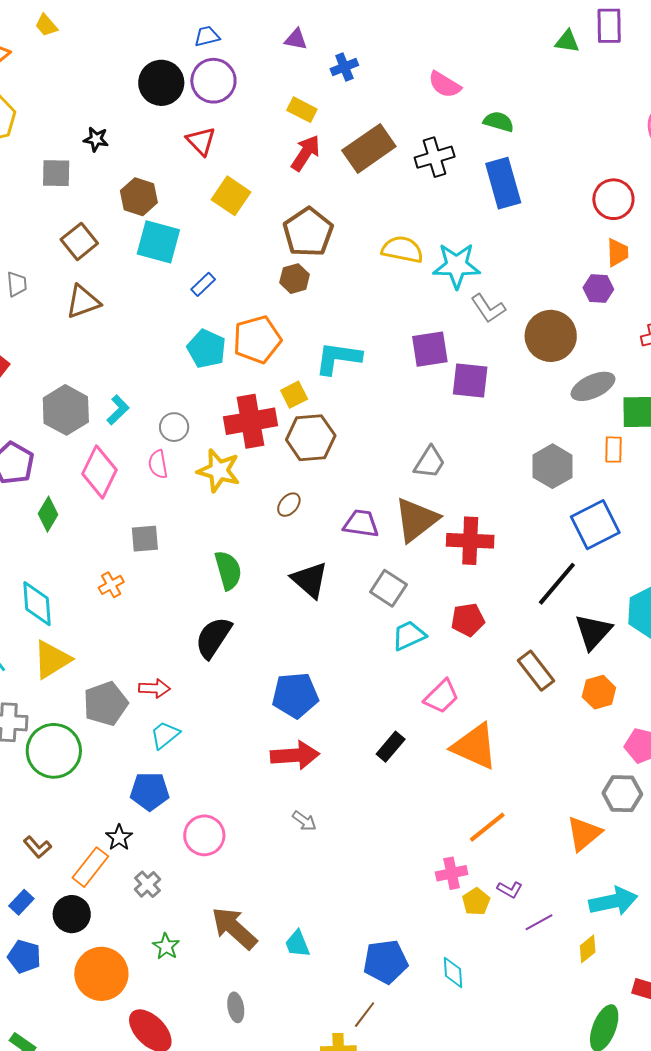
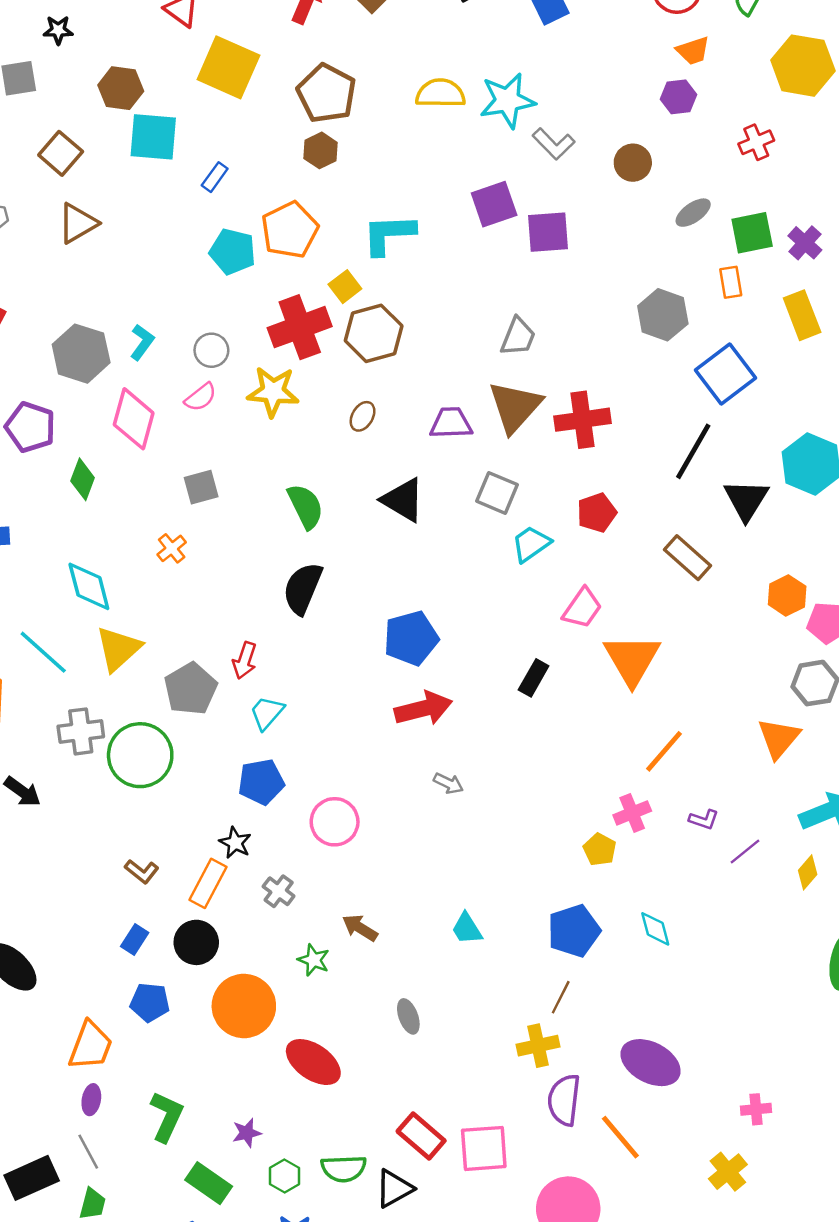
yellow square: (231, 196) -> (228, 67), size x1.4
orange trapezoid: (617, 253) -> (693, 51), turned 84
brown circle: (551, 336) -> (633, 163), size x0.6
gray ellipse: (593, 386) -> (693, 213), size x0.7
pink semicircle: (158, 464) -> (201, 397), turned -108
red arrow: (154, 688) -> (245, 660), turned 116
orange hexagon: (599, 692) -> (787, 595), moved
orange triangle: (475, 746) -> (632, 659), turned 46
yellow pentagon: (476, 902) -> (600, 849), moved
brown arrow: (234, 928) -> (360, 928), moved, size x0.6

